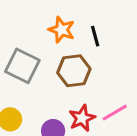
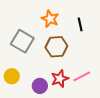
black line: (95, 36) -> (80, 24), moved

